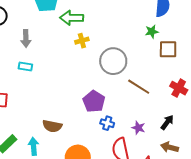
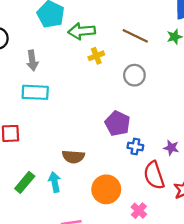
gray circle: (113, 61) -> (134, 75), size x0.7
cyan rectangle: (25, 67) -> (35, 92), size x1.6
brown line: (139, 87) -> (135, 36), moved

